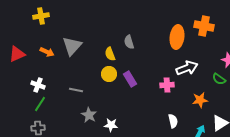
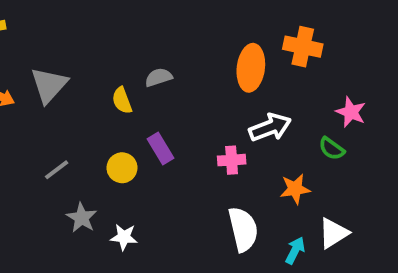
gray semicircle: (129, 42) -> (159, 77), turned 88
yellow circle: (109, 74) -> (122, 168), moved
gray line: (76, 90) -> (57, 170), turned -48
white semicircle: (173, 121) -> (243, 229), size x1.6

